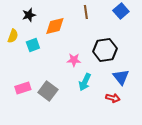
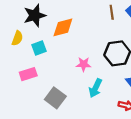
brown line: (86, 12) -> (112, 12), moved
black star: (29, 15) -> (35, 15), size x1.5
pink rectangle: (23, 88) -> (28, 74), moved

